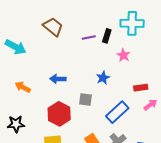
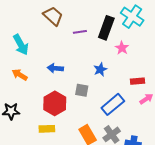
cyan cross: (132, 23) -> (132, 17), turned 30
black rectangle: (107, 36) -> (106, 28), size x1.6
purple line: (89, 37) -> (80, 32), moved
cyan arrow: (16, 47) -> (21, 45), moved, turned 30

